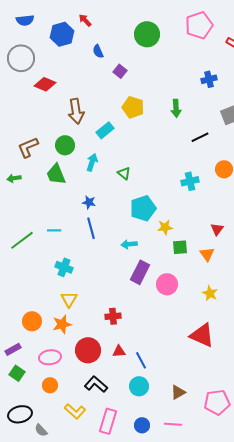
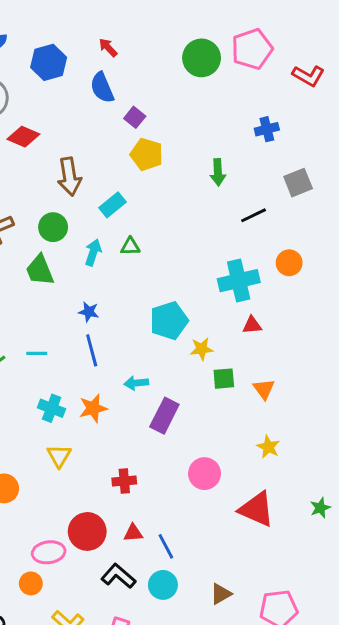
red arrow: (85, 20) -> (108, 48), moved
green circle: (147, 34) -> (202, 58), moved
blue semicircle: (98, 51) -> (102, 88), size x1.5
yellow pentagon: (133, 107) -> (147, 154), moved
green triangle: (124, 173) -> (130, 246), moved, turned -40
cyan cross: (190, 181) -> (239, 281), size x1.5
red triangle: (217, 229) -> (252, 325), moved, turned 48
cyan arrow: (129, 244) -> (136, 383), moved
pink circle: (167, 284) -> (205, 474), moved
orange star: (62, 324) -> (93, 408), moved
pink ellipse: (50, 357) -> (49, 552), moved
black L-shape: (96, 384) -> (118, 576), moved

